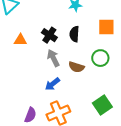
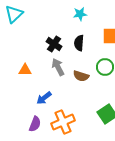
orange triangle: (20, 40) -> (25, 70), moved
blue arrow: (52, 84) -> (44, 98), moved

